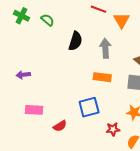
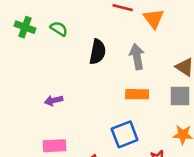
purple arrow: (23, 75) -> (54, 101), moved

